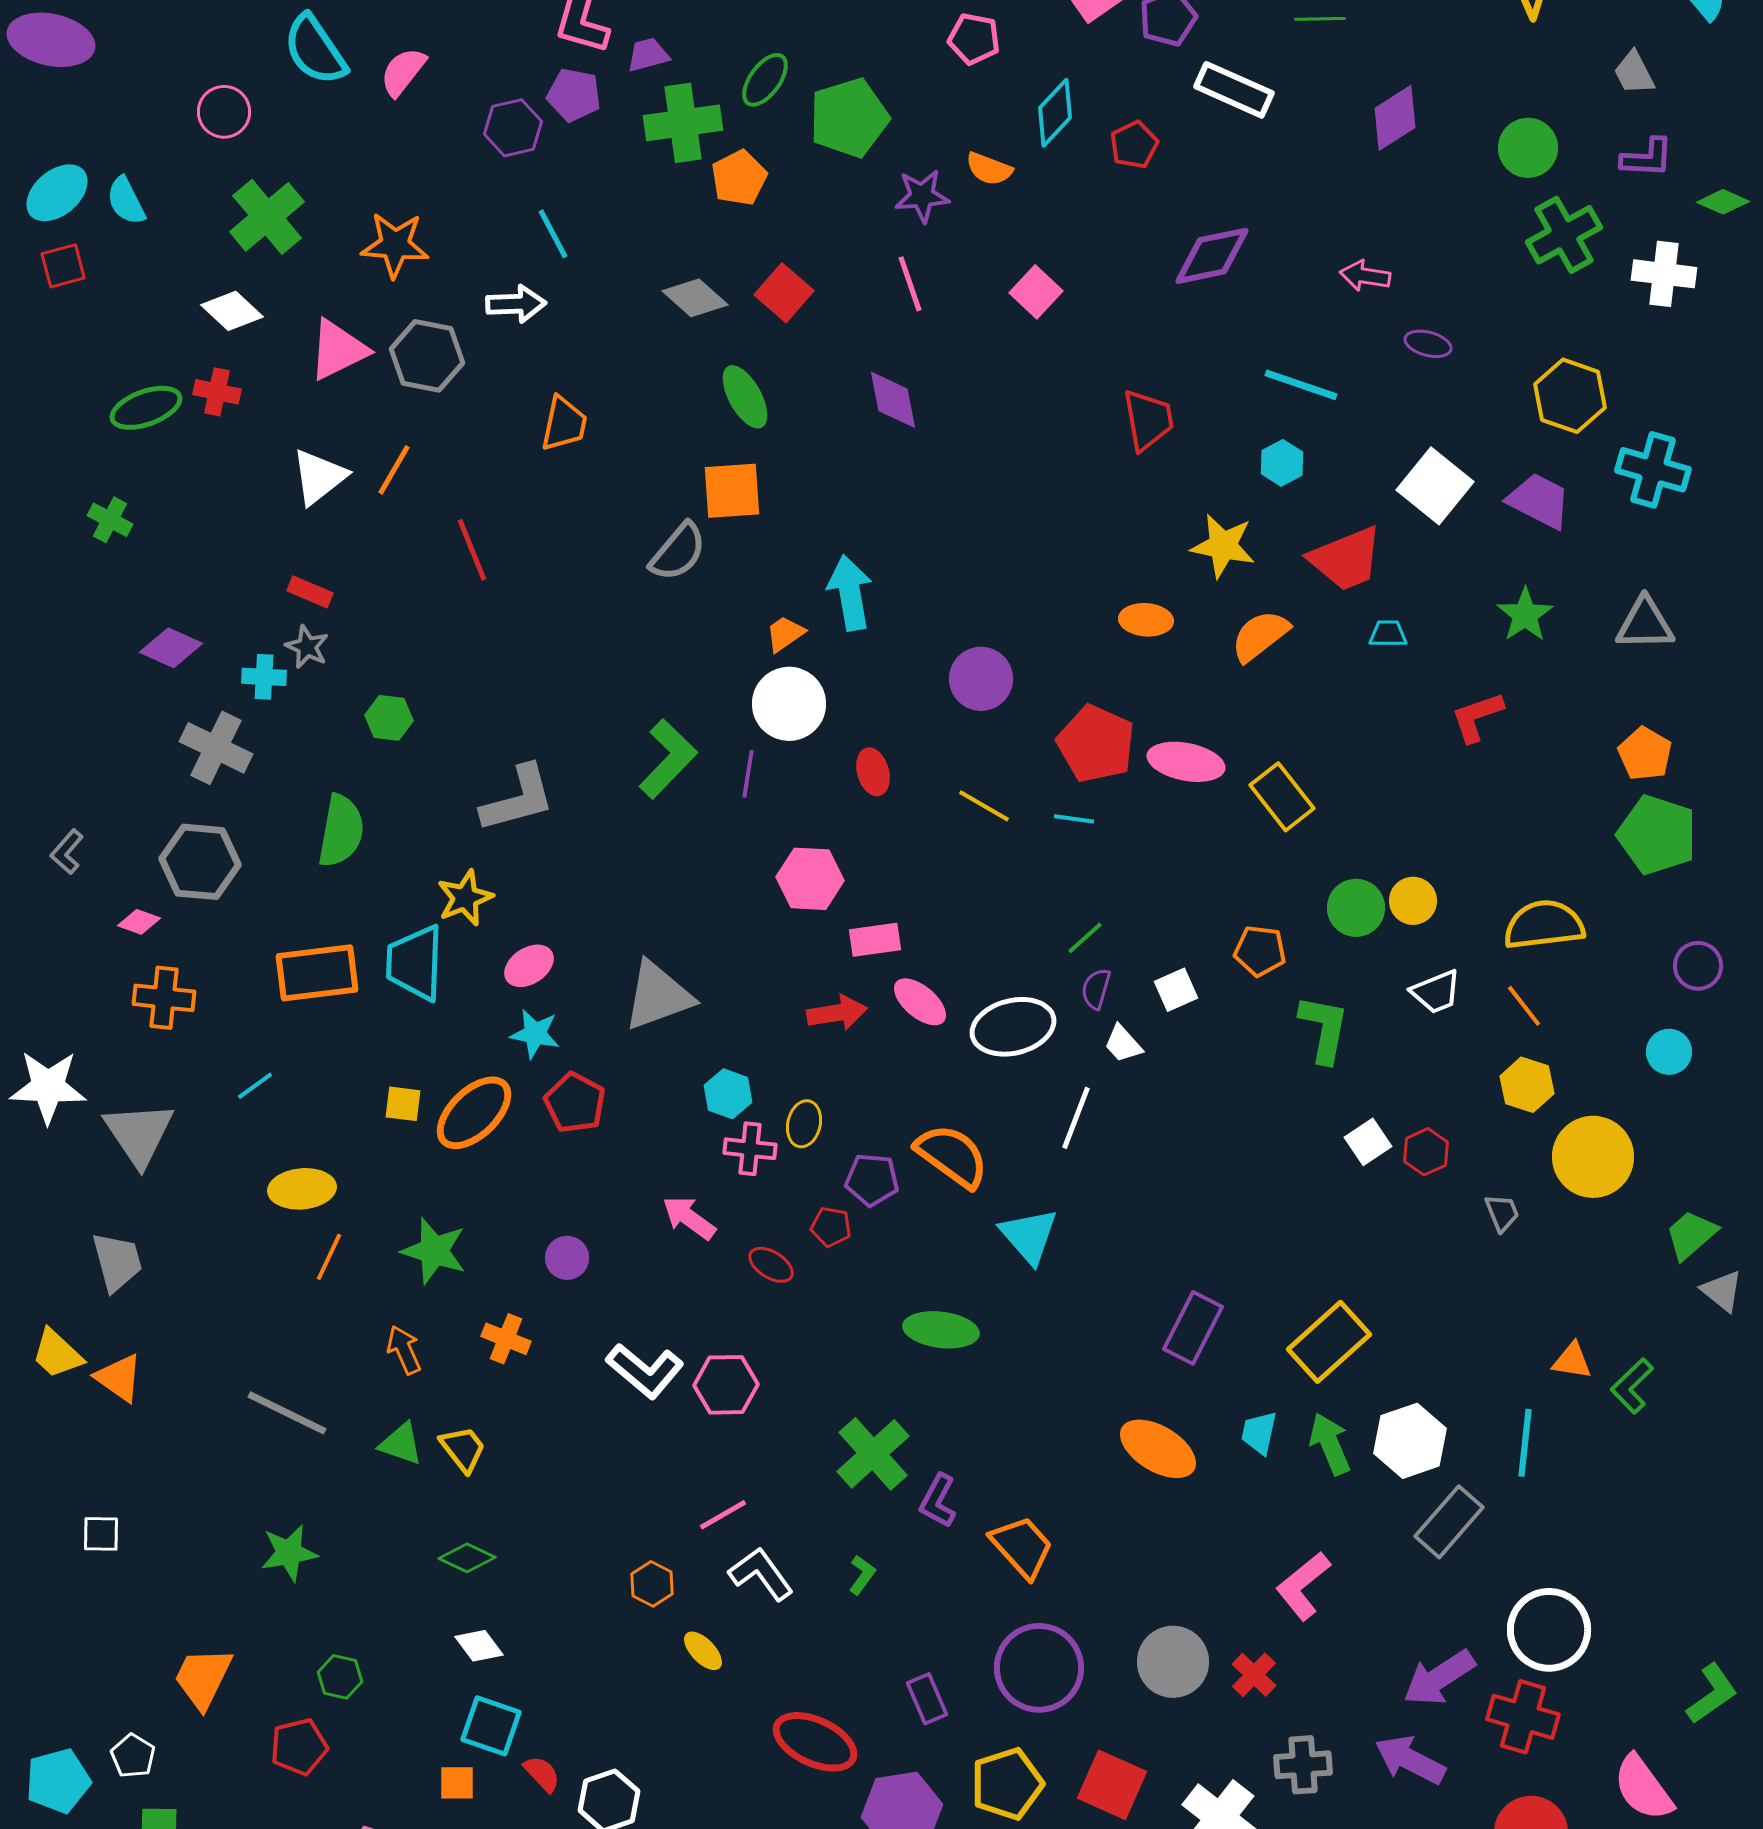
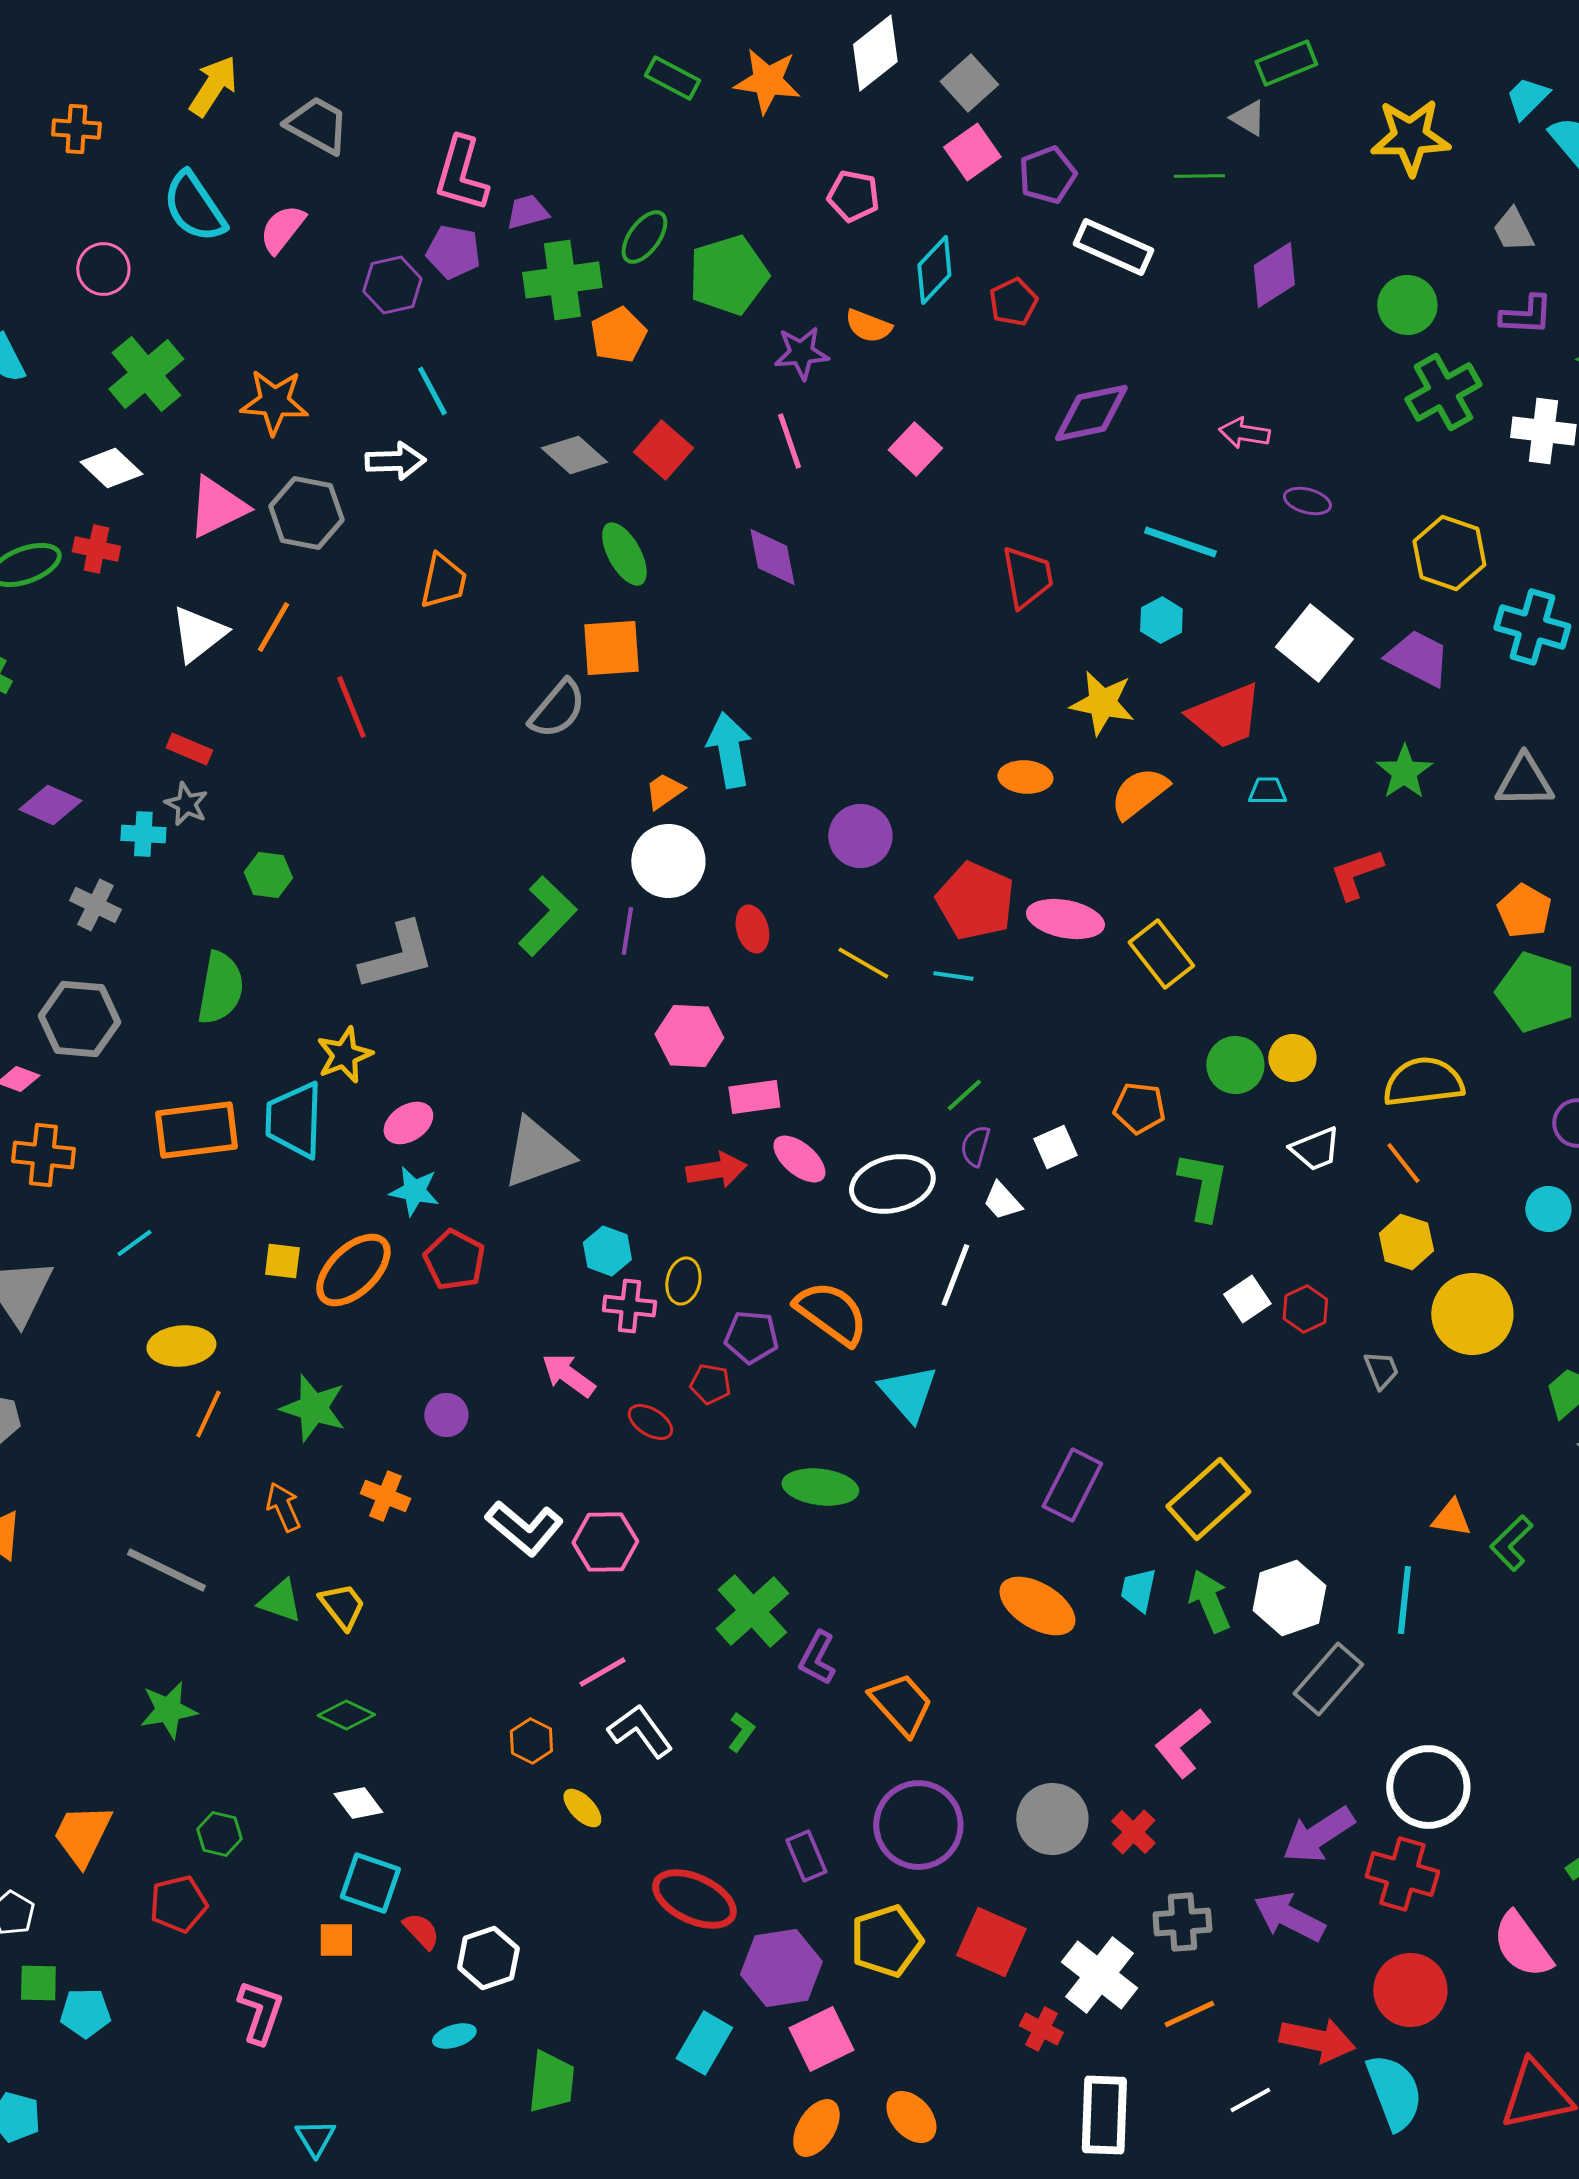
gray cross: (216, 748) -> (95, 905), size x0.7

